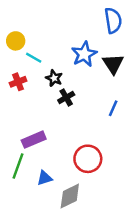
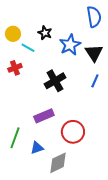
black star: (54, 78) -> (45, 33), moved
black cross: (66, 97) -> (55, 81), size x1.5
blue line: (113, 108) -> (95, 81), moved
purple rectangle: (34, 140) -> (44, 116), moved

